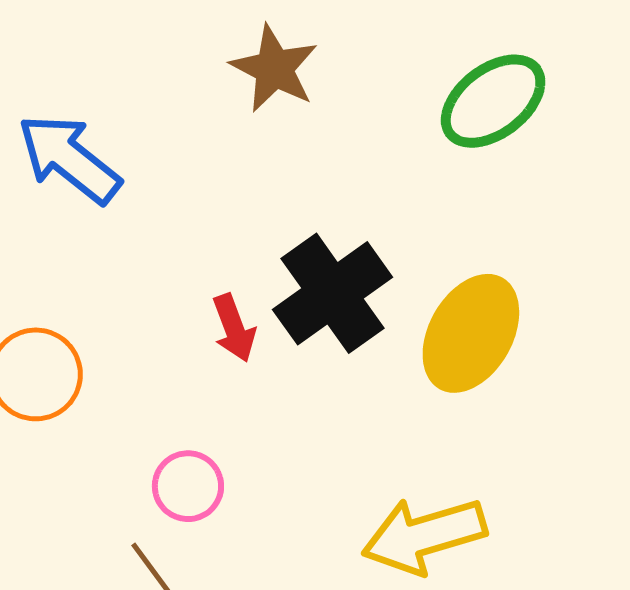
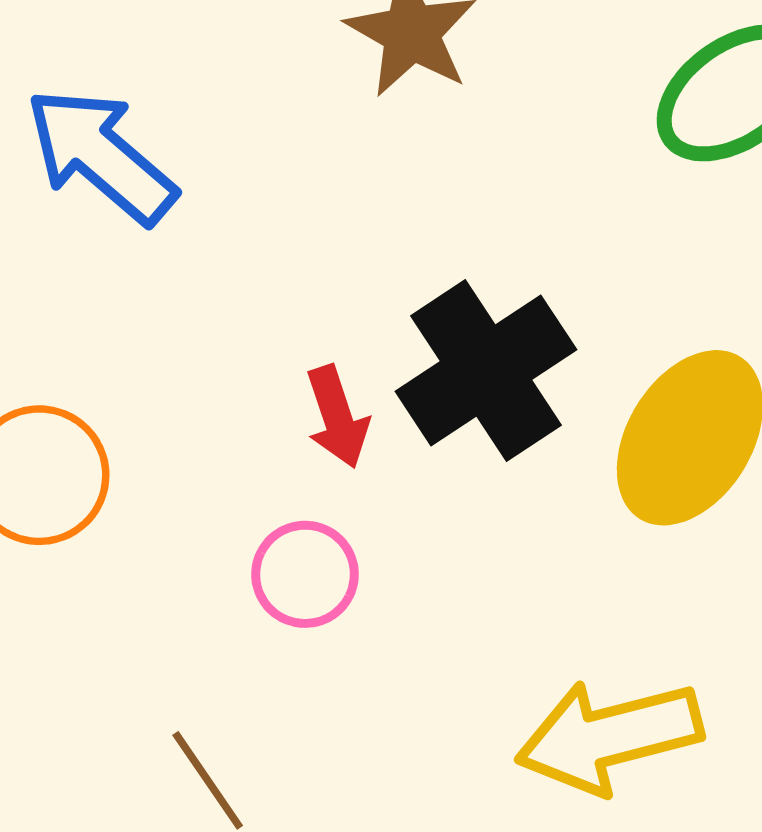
pink circle: (188, 486) -> (305, 574), moved

